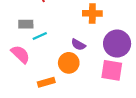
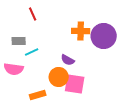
purple circle: (117, 44) -> (104, 36), moved
pink semicircle: (20, 54) -> (14, 69), turned 144
pink square: (112, 70) -> (75, 84), moved

